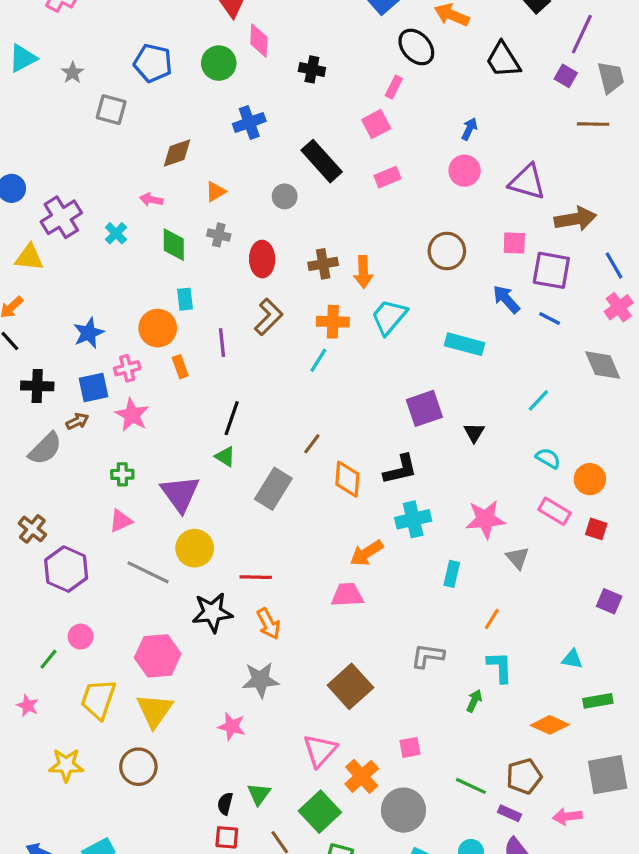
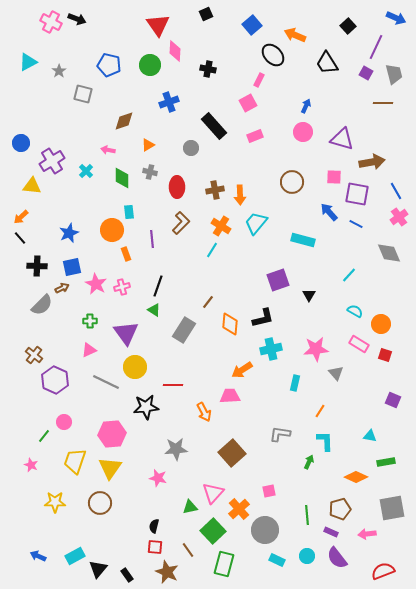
orange cross: (333, 322) -> (221, 226), turned 30
pink cross: (127, 368) -> (122, 287), moved
orange arrow: (269, 624) -> (204, 412), moved
green line: (471, 786) -> (307, 515), turned 60
green triangle: (259, 794) -> (190, 507), moved, turned 42

